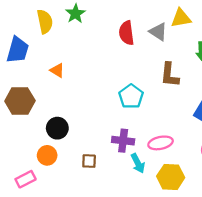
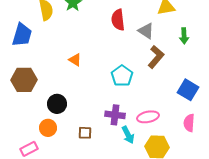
gray triangle: (158, 32) -> (146, 31), moved
orange triangle: (57, 70) -> (75, 60), moved
brown L-shape: (170, 75) -> (156, 57), turned -145

